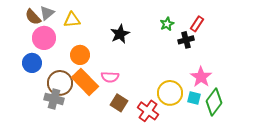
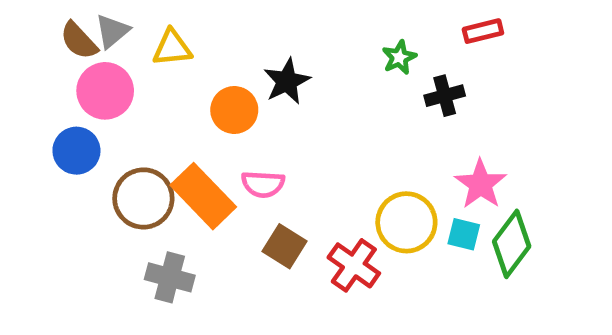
red rectangle: (197, 24) -> (483, 31), moved, turned 42
orange circle: (80, 55) -> (234, 110), moved
gray cross: (54, 99) -> (170, 277), moved

